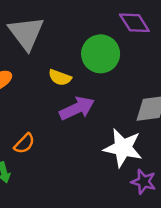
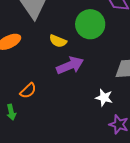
white star: (123, 148) -> (104, 98), size x0.6

